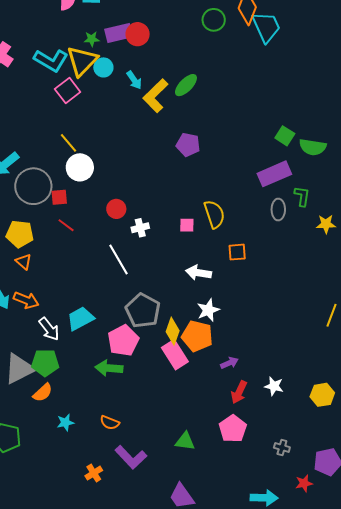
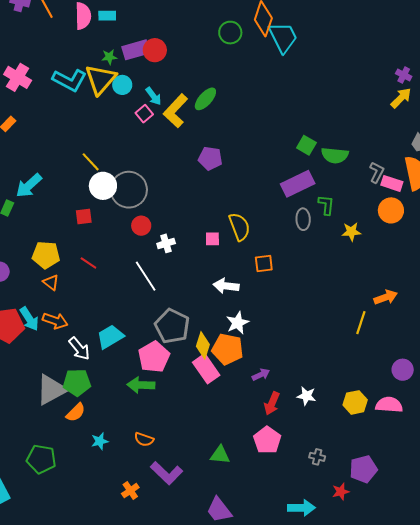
pink square: (68, 91) -> (144, 114), moved, size x0.7
gray circle: (33, 186) -> (129, 190), moved
red line: (66, 225) -> (88, 263), moved

